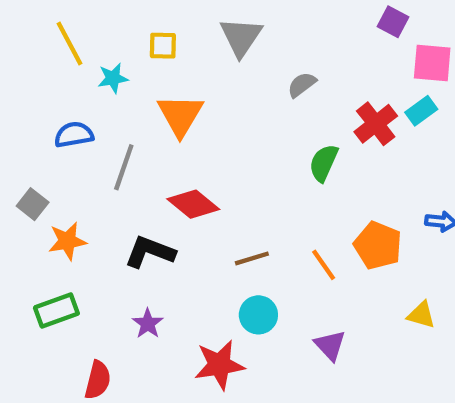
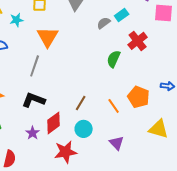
cyan rectangle: (421, 111) -> (122, 15), moved
gray line: (124, 167) -> (35, 66), moved
red diamond: (193, 204) -> (54, 123), moved, turned -75
brown line: (252, 258) -> (81, 103), turned -42
yellow triangle: (421, 315) -> (159, 129), size x1.5

